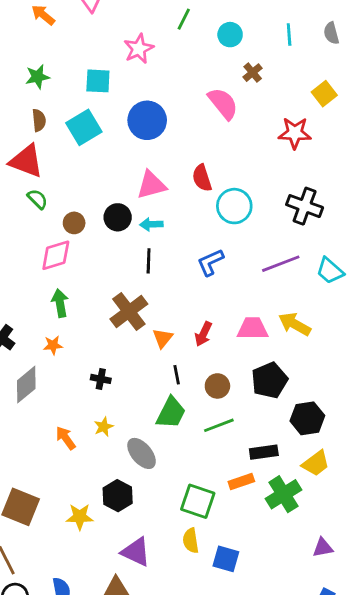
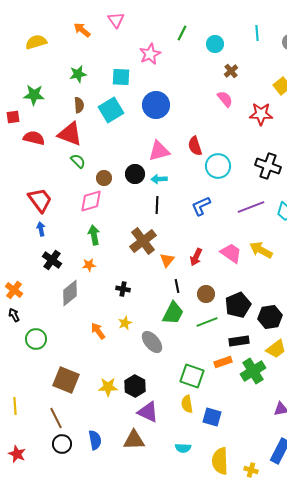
cyan line: (289, 35) -> (257, 33), moved
pink semicircle: (223, 103) -> (225, 99), moved, size x0.7
pink trapezoid: (253, 328) -> (231, 253), turned 35
black pentagon: (269, 380) -> (238, 305), moved
black hexagon: (118, 496) -> (135, 386), moved

